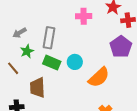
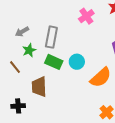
pink cross: (84, 16) -> (86, 16), turned -35

